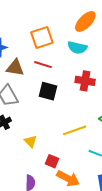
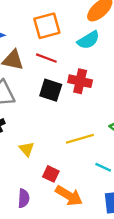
cyan semicircle: (77, 48) -> (88, 40), turned -48
red cross: (85, 81) -> (80, 81), moved

